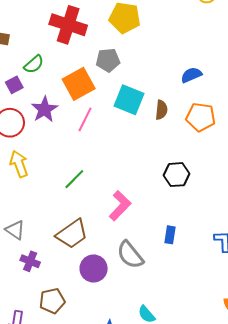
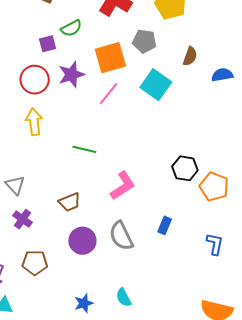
brown semicircle: (161, 110) -> (190, 56), moved
orange pentagon: (201, 117) -> (214, 187), moved
green line: (74, 179) -> (84, 149), turned 45
brown trapezoid: (72, 234) -> (70, 202), size x0.7

